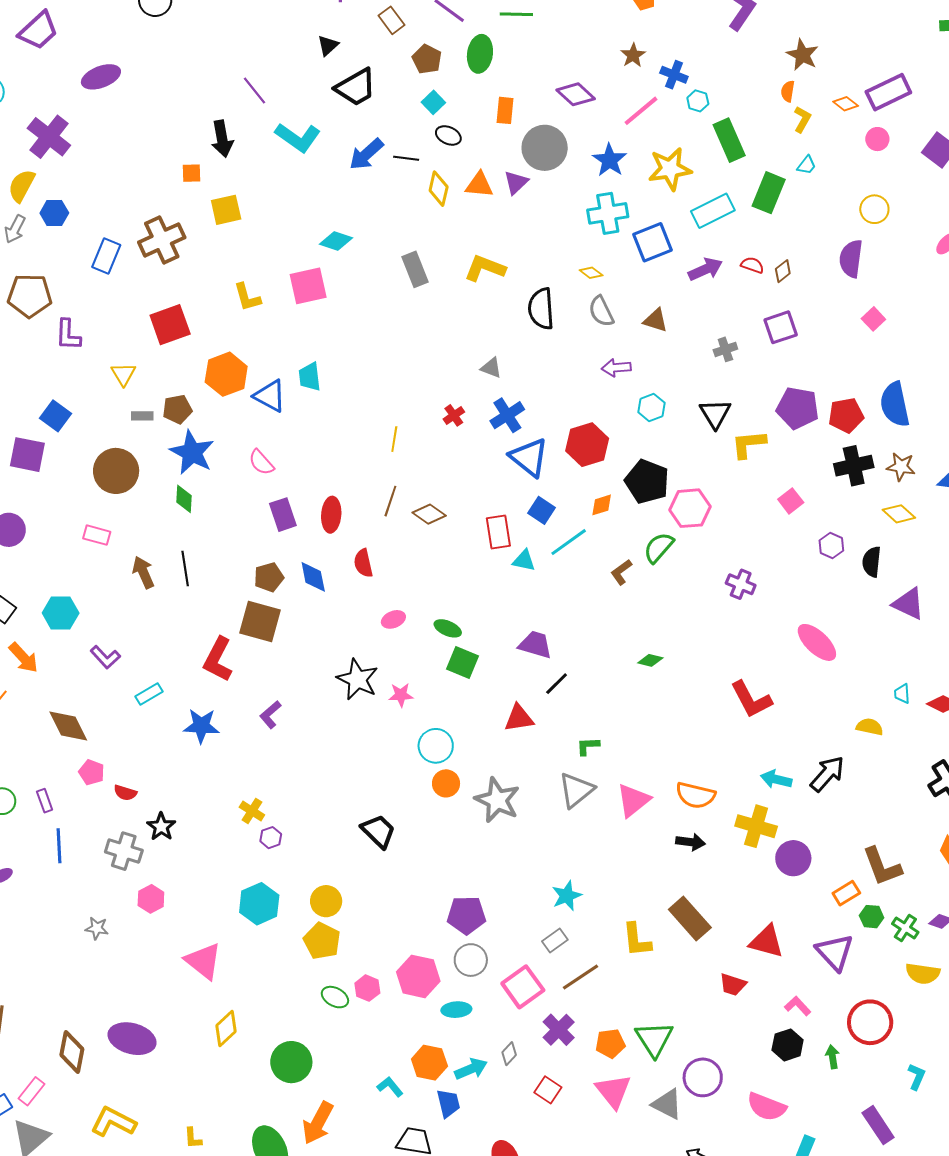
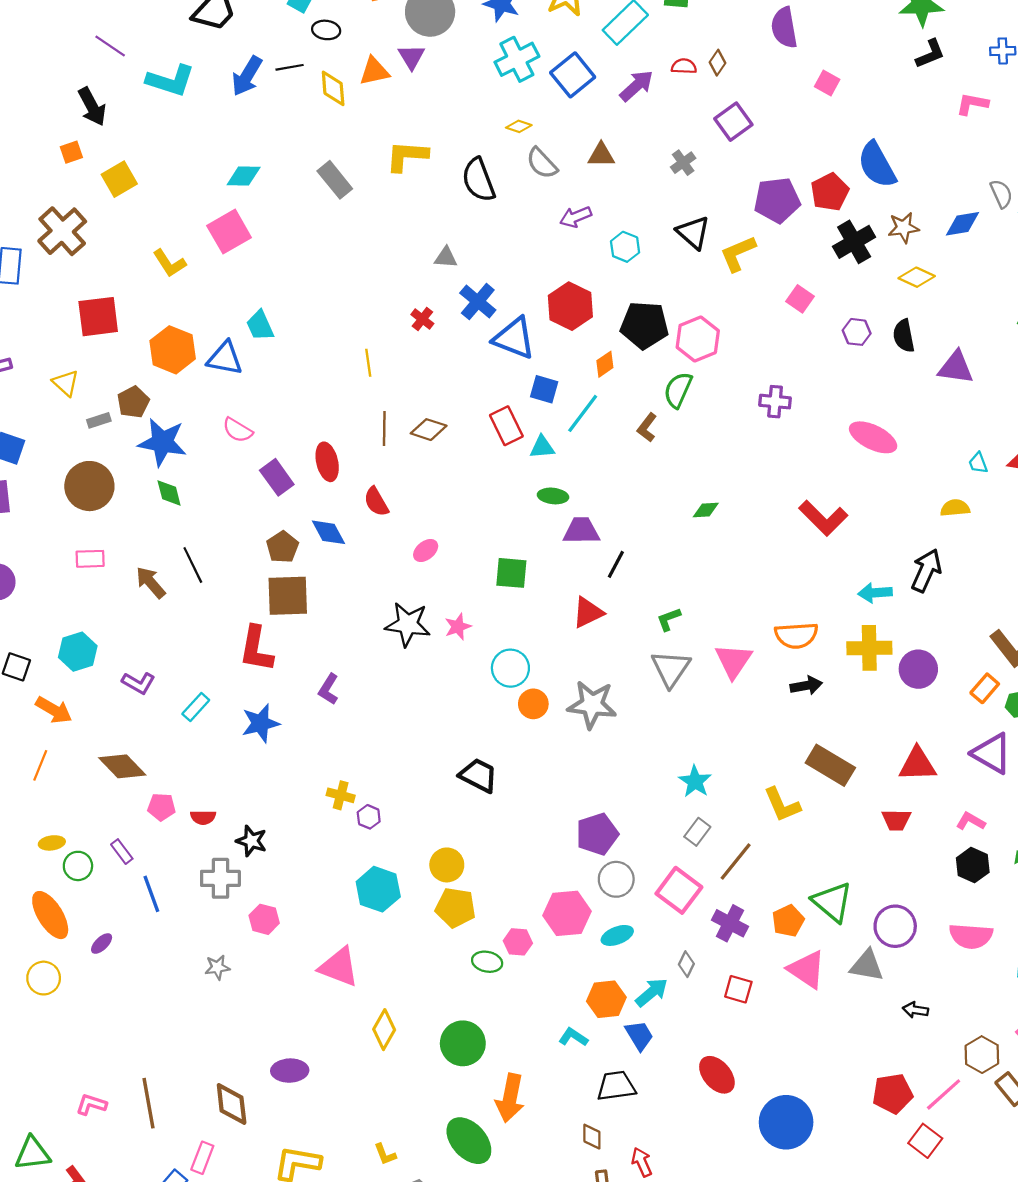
red square: (170, 325) -> (98, 317), turned 30
green ellipse: (448, 628) -> (553, 496), moved
purple ellipse: (132, 1039) -> (290, 1071), size x0.7

